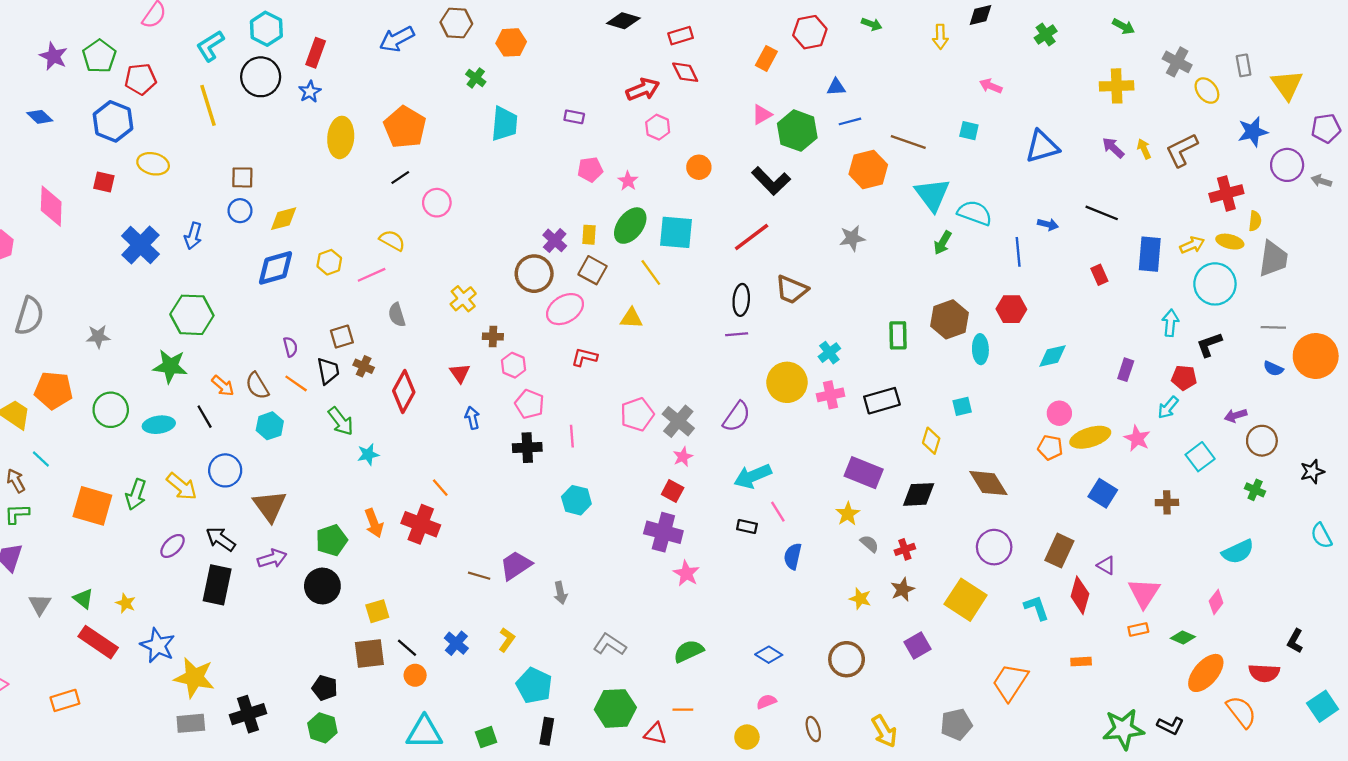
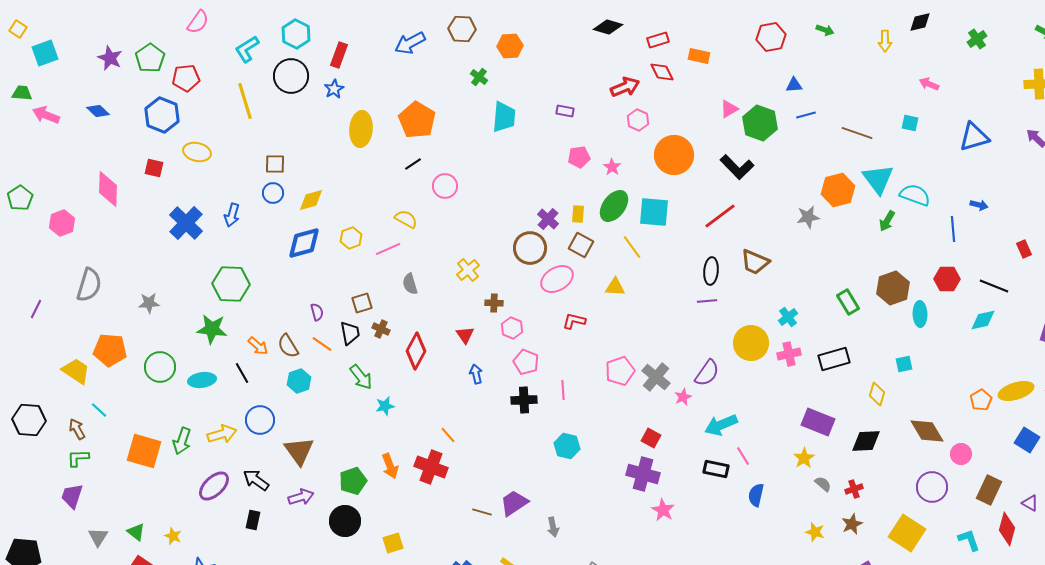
orange rectangle: (766, 58) -> (699, 56), moved, turned 75
orange circle: (699, 167) -> (674, 155), size x1.8
orange hexagon: (868, 169) -> (838, 190), moved
black line: (1102, 213) -> (994, 286), moved
green rectangle: (898, 335) -> (848, 302), turned -30
pink circle: (1059, 413) -> (961, 454), moved
orange pentagon: (1050, 448) -> (981, 400), turned 30
pink star: (683, 457) -> (683, 397), moved
yellow arrow: (182, 486) -> (222, 434), turned -56
black rectangle: (747, 527) -> (716, 469), size x1.4
purple ellipse: (173, 546) -> (214, 486), size x1.4
black rectangle: (217, 585) -> (253, 520), size x0.6

